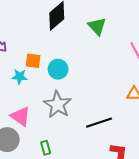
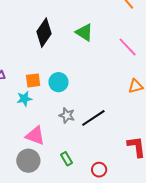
gray star: (58, 105) -> (67, 115), size x0.6
black line: (99, 123) -> (93, 118), moved

